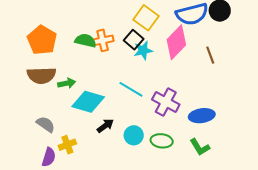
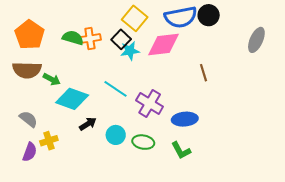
pink diamond: (176, 42) -> (164, 44), turned 36
brown line: (210, 55) -> (204, 73), moved
green arrow: (67, 83) -> (52, 79), turned 36

